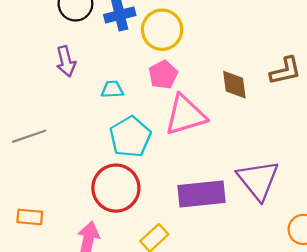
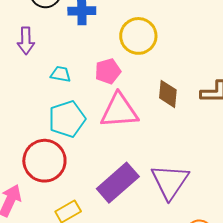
yellow circle: (162, 30) -> (138, 36), moved
purple rectangle: (202, 194) -> (118, 183), turned -48

